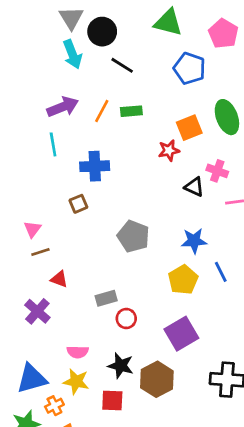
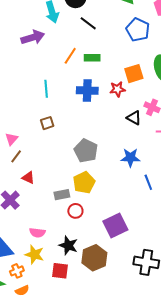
purple arrow: (63, 107) -> (33, 37), moved
cyan line: (53, 144) -> (46, 89), moved
blue cross: (95, 166) -> (87, 90), moved
brown line: (40, 252) -> (16, 156), turned -40
yellow pentagon: (183, 280) -> (84, 183), moved

